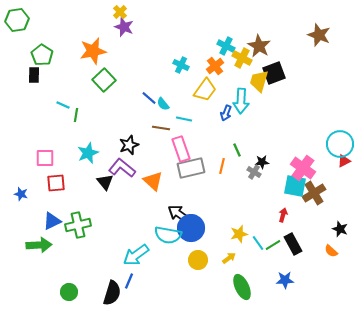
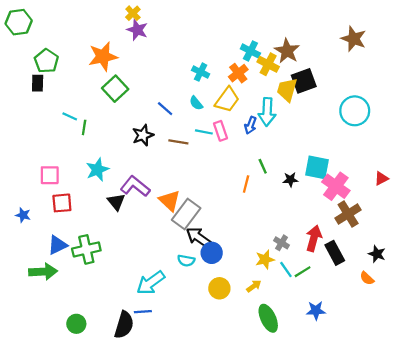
cyan semicircle: (163, 104) -> (196, 103), moved
cyan circle: (340, 144) -> (355, 111), moved
black star: (129, 145) -> (143, 135), moved
pink rectangle: (181, 149) -> (221, 131), moved, size x0.7
gray rectangle: (191, 168) -> (186, 214), moved, turned -40
gray cross: (254, 172) -> (282, 243), moved
cyan square: (295, 186) -> (317, 167), moved
red arrow: (283, 215) -> (314, 238), size x1.6
blue circle: (191, 228) -> (212, 253), size x0.7
cyan semicircle: (168, 235) -> (186, 261), size x0.6
black rectangle: (293, 244) -> (335, 253), moved
blue line: (129, 281) -> (143, 312), turned 63

